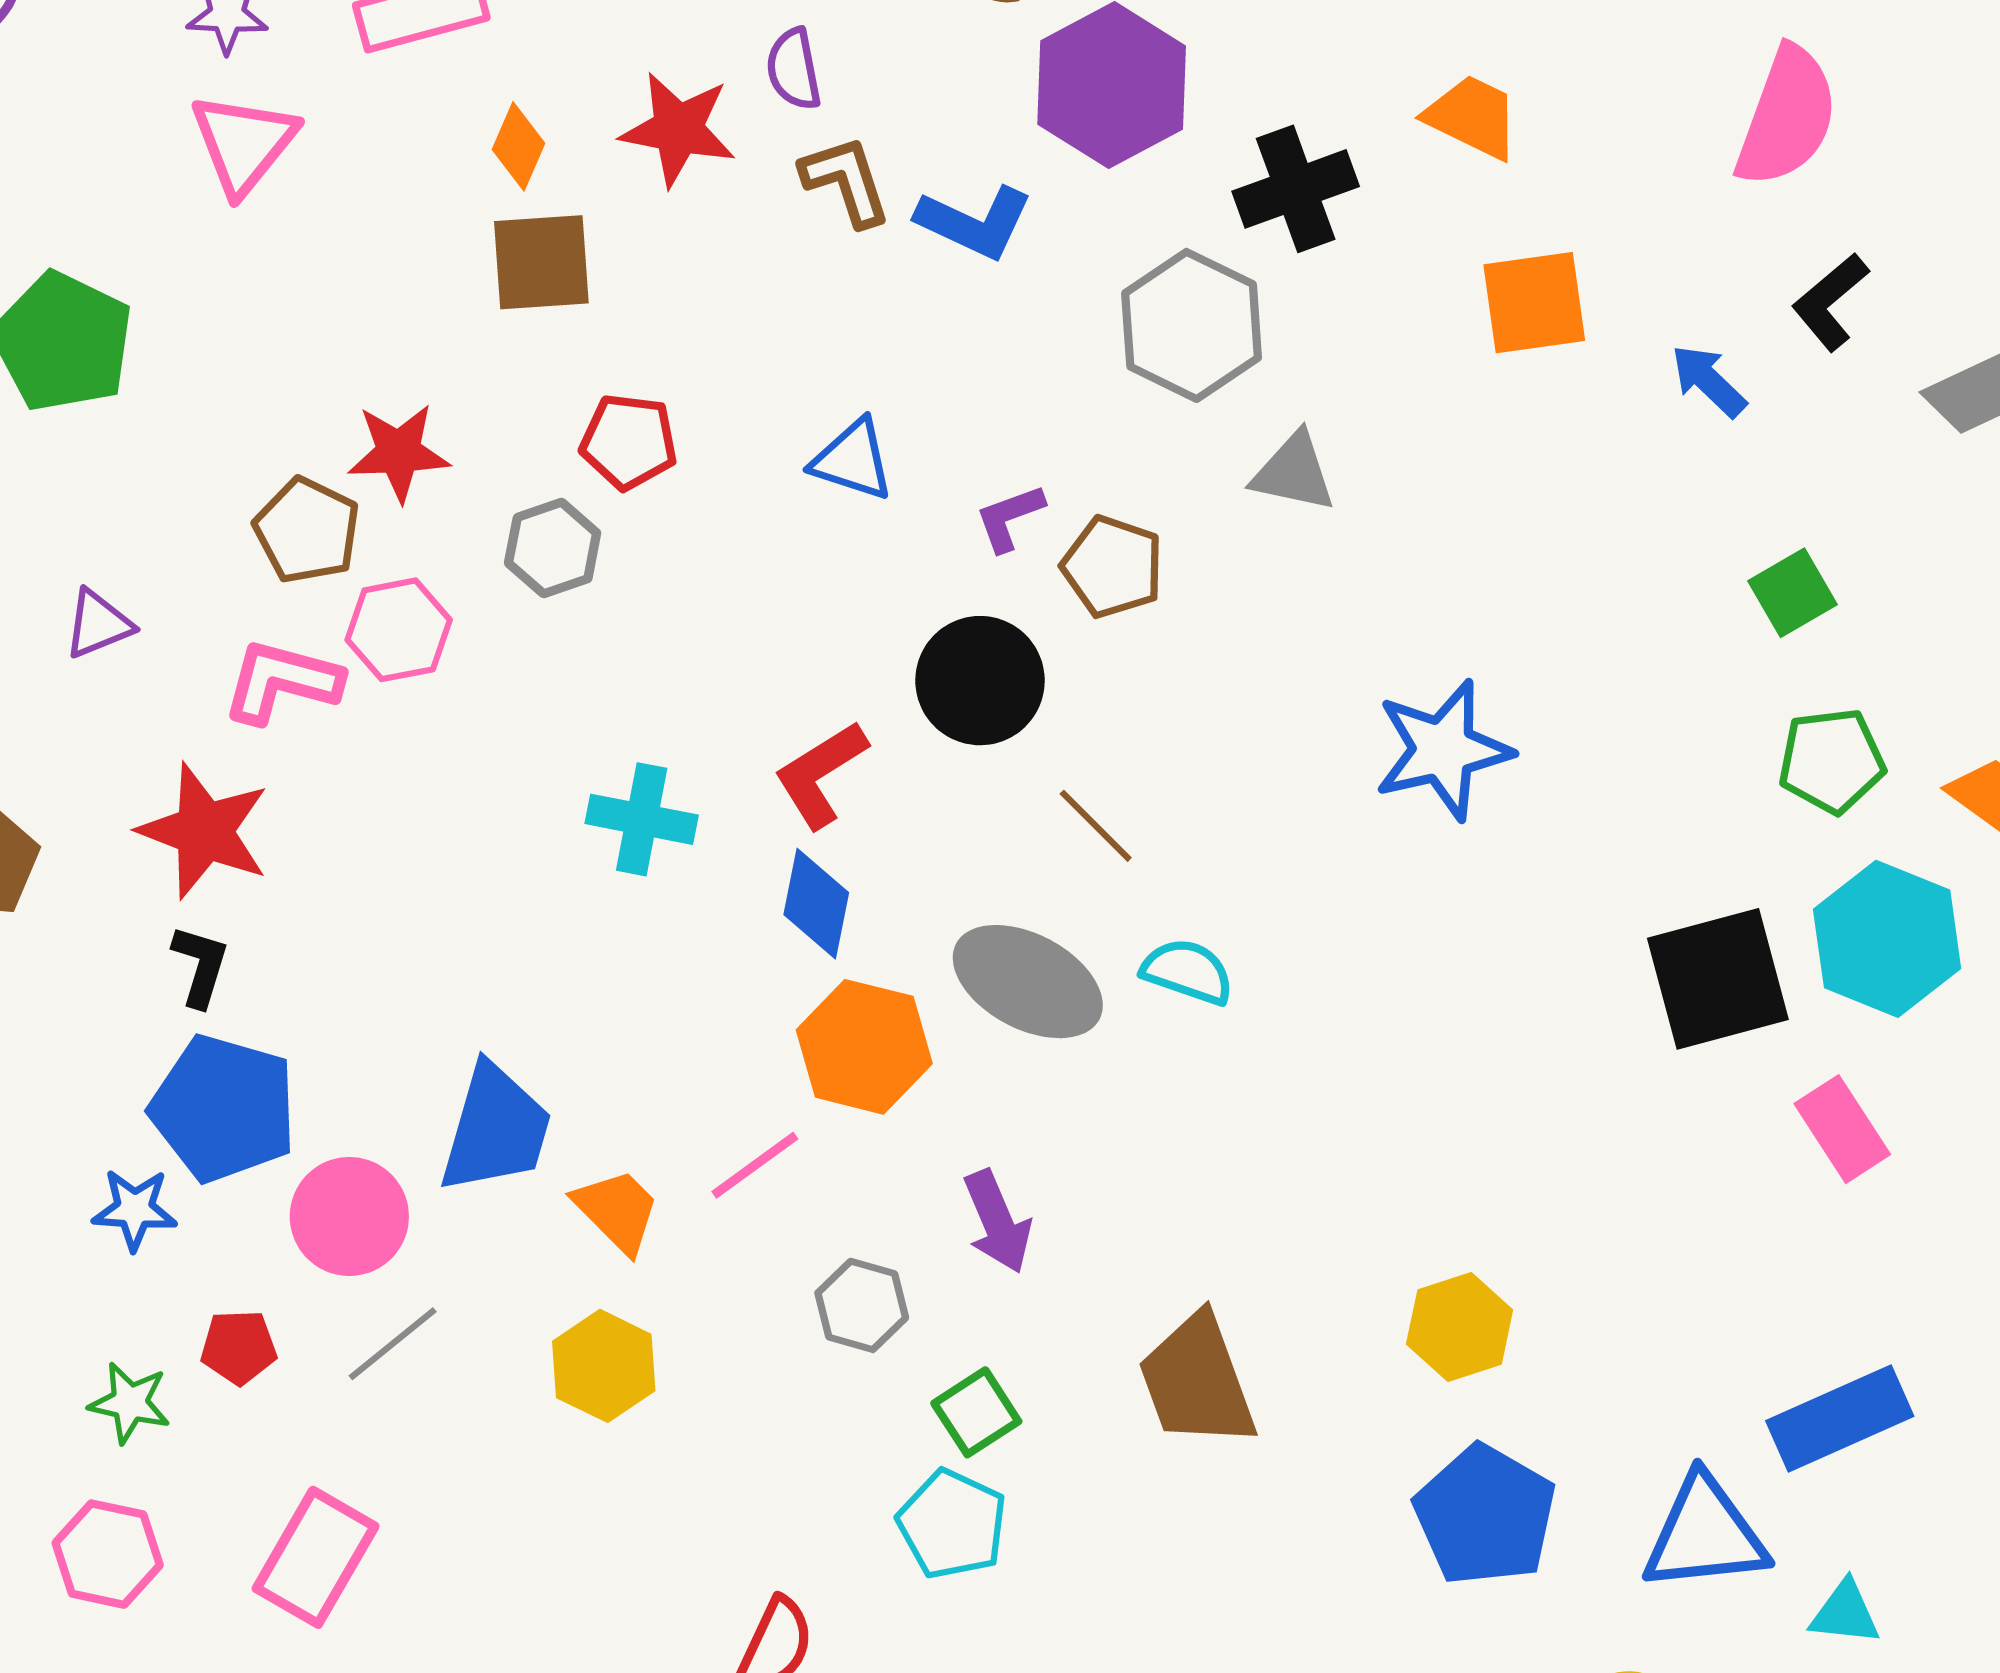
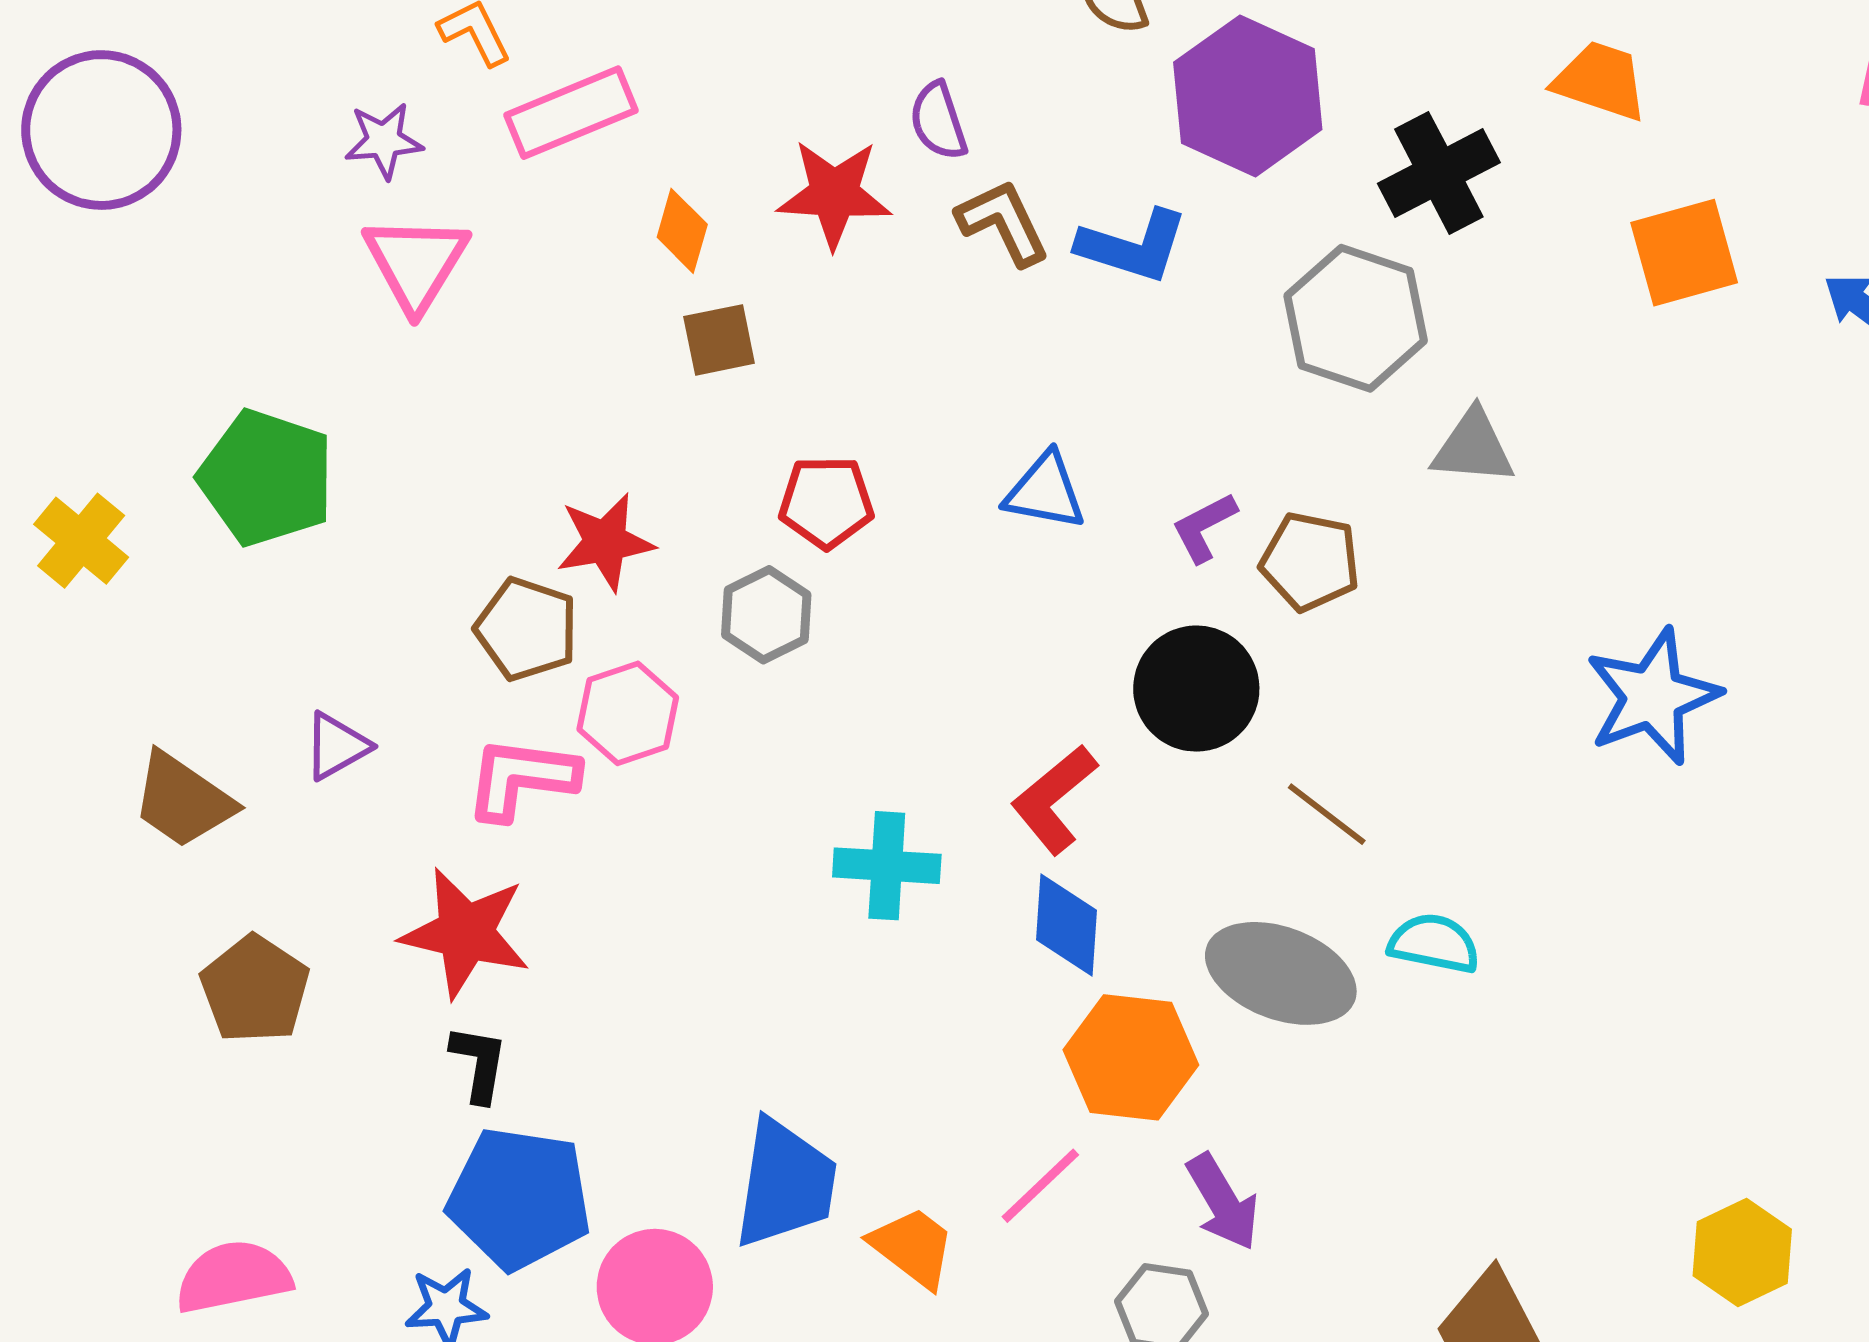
brown square: (541, 262) -> (719, 340), size x0.7
purple arrow: (997, 1222) -> (1223, 1202), moved

